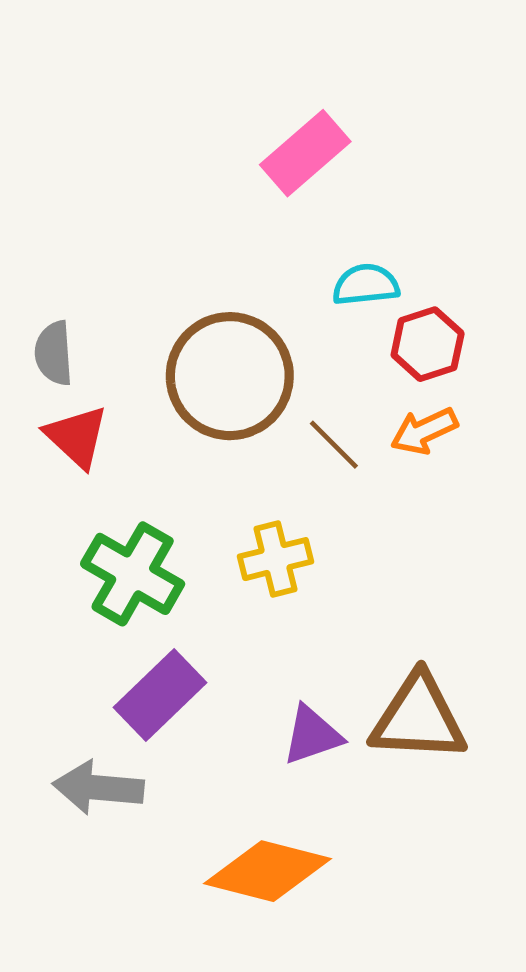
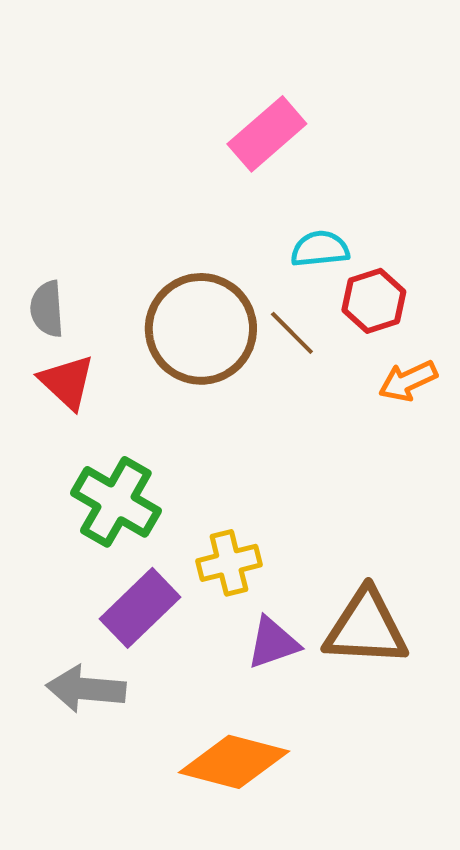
orange arrow: (424, 431) -> (408, 381), moved
brown line: (334, 445) -> (292, 333), moved
yellow cross: (276, 559) -> (229, 563), moved

